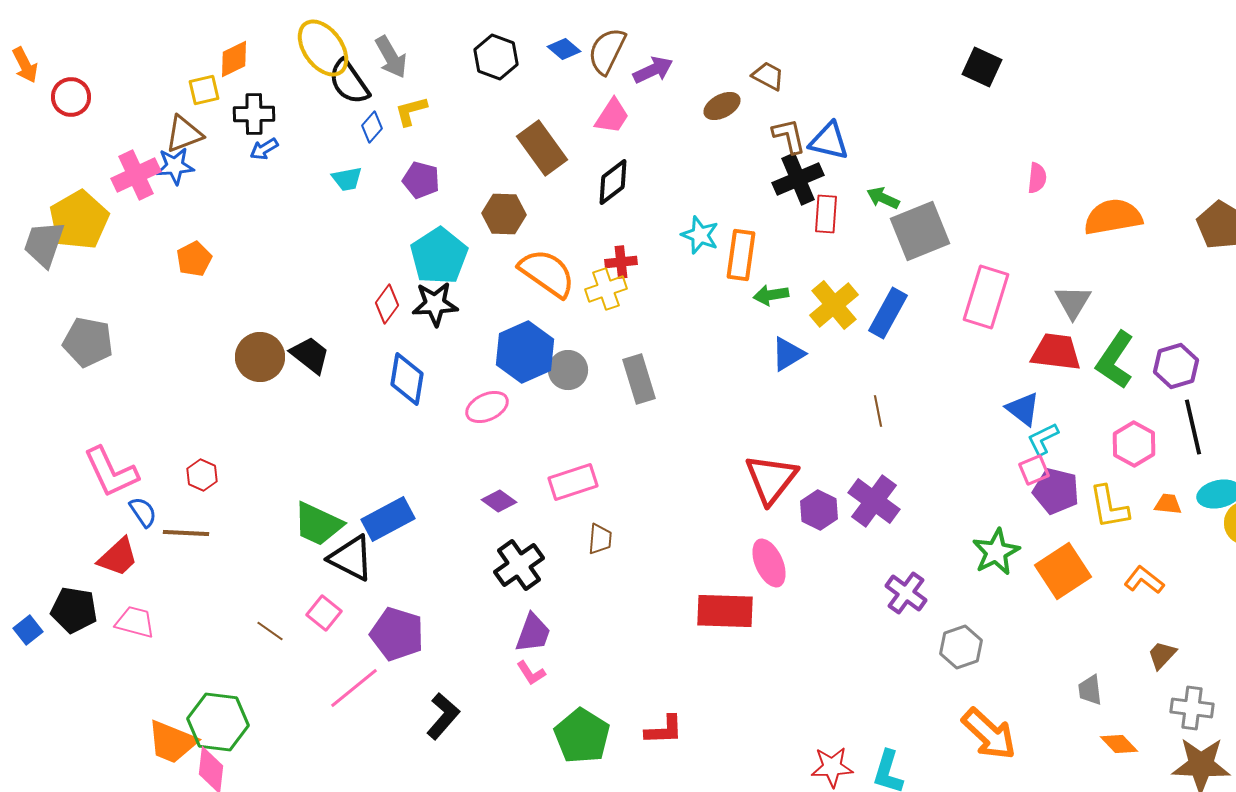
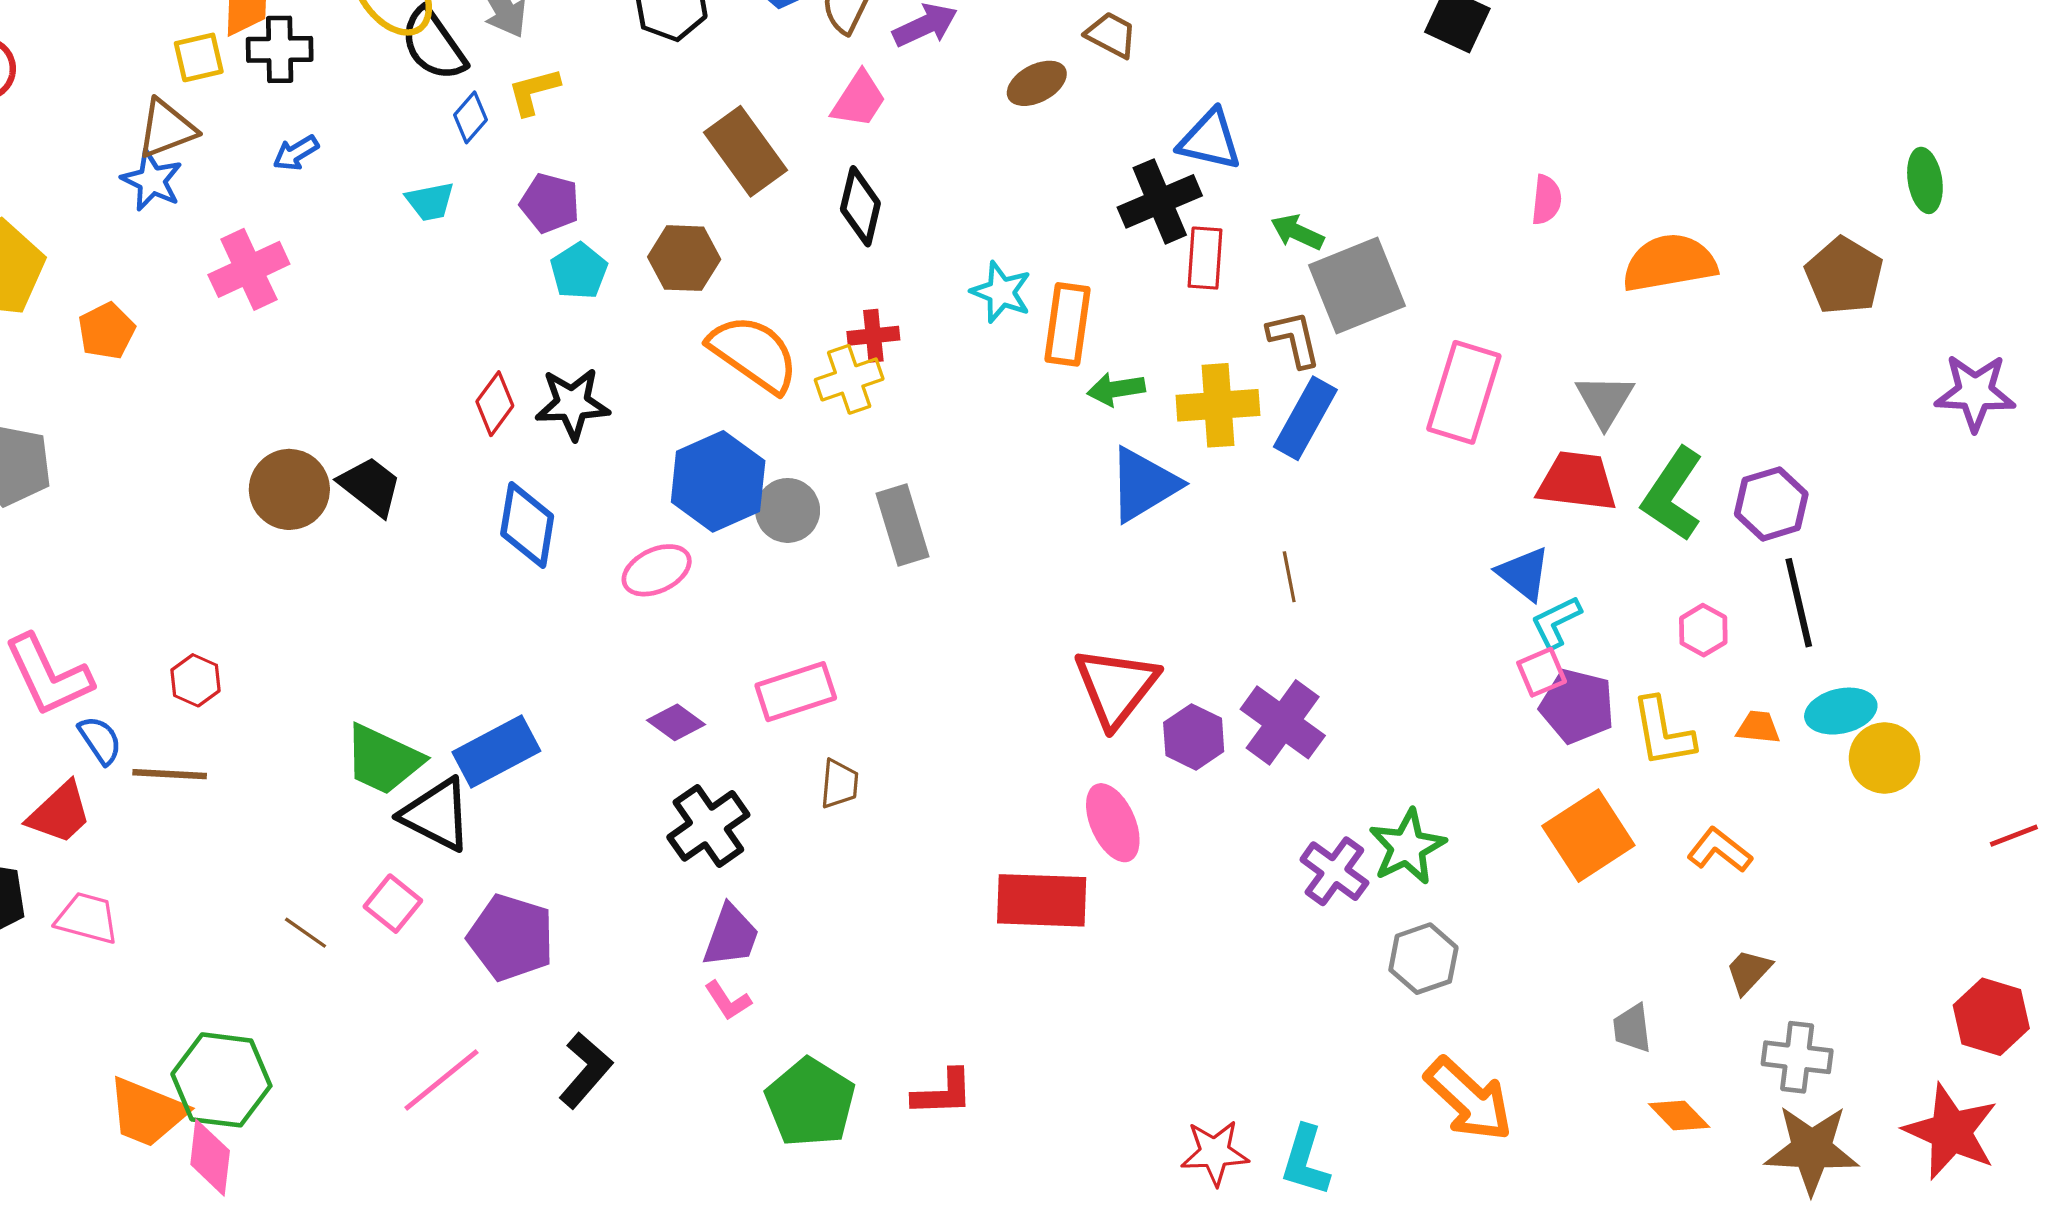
black cross: (254, 114) -> (280, 49), moved
brown L-shape: (789, 136) -> (1294, 339), moved
blue star: (175, 166) -> (152, 180), turned 30
pink cross: (136, 175) -> (249, 269), moved
black diamond: (613, 182) -> (860, 206), turned -39
cyan pentagon: (439, 256) -> (579, 271), moved, size x0.6
orange pentagon: (194, 259) -> (107, 331), moved
yellow cross: (834, 305) -> (1218, 405), turned 36
blue triangle: (788, 354) -> (1144, 485), size x1.4
pink hexagon: (1134, 444) -> (1703, 630), size x0.7
green star: (996, 552) -> (1407, 847), moved
pink line: (354, 688) -> (441, 1080), moved

